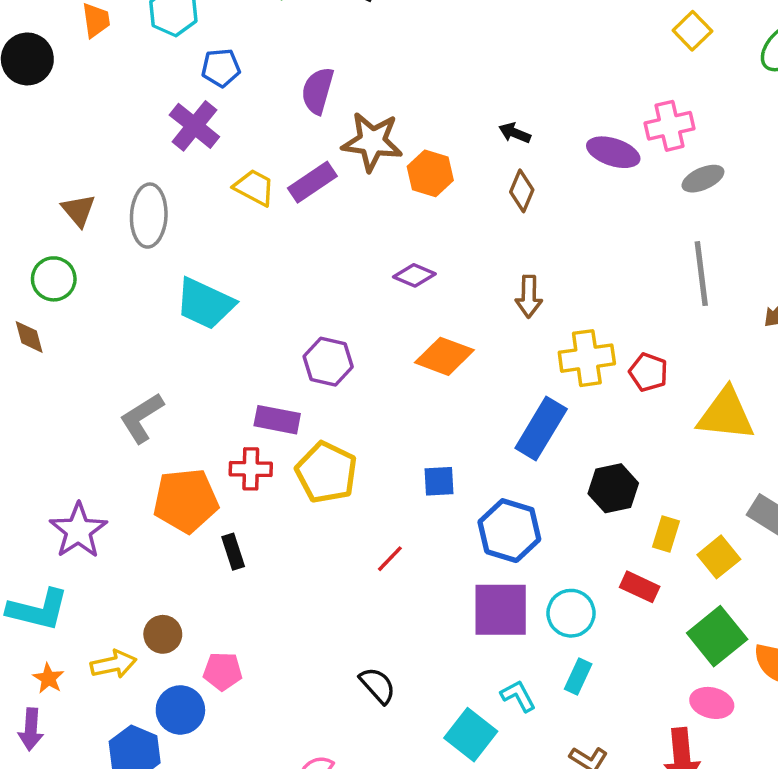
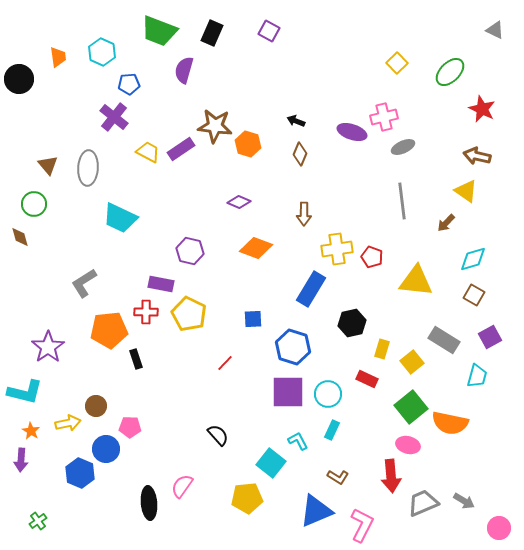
purple semicircle: (318, 91) -> (184, 70), moved

